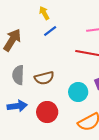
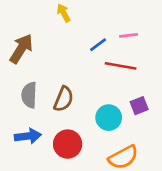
blue line: (50, 31) -> (98, 45), moved
brown semicircle: (44, 78) -> (64, 99), turned -54

